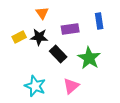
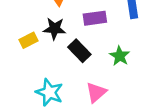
yellow rectangle: (19, 37) -> (29, 40), moved
green star: (89, 58) -> (120, 56), size x0.7

